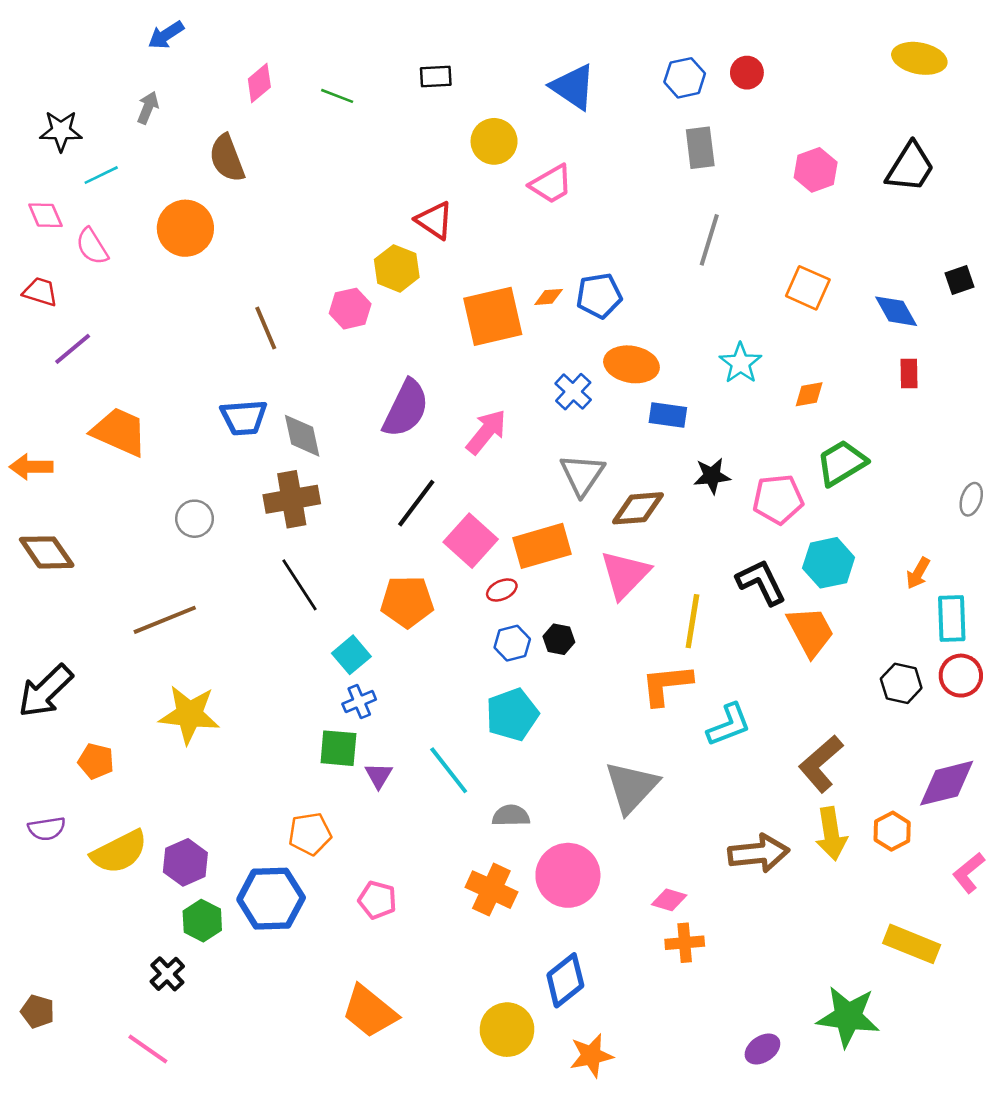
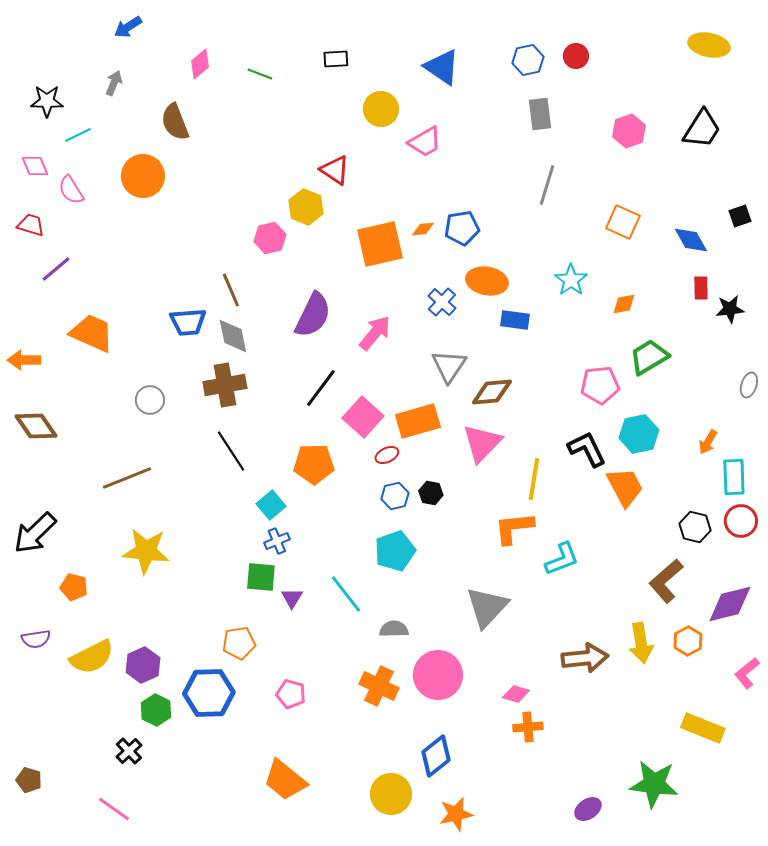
brown line: (266, 328) -> (231, 290), moved
black star: (712, 476) -> (730, 309), moved
brown L-shape: (821, 764) -> (666, 581), moved

